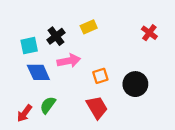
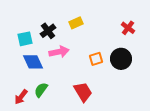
orange square: (100, 76) -> (96, 59), moved
black circle: (135, 84) -> (121, 59), moved

